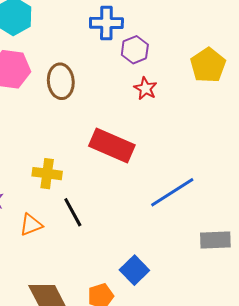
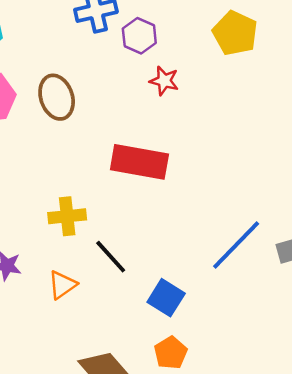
blue line: (172, 192) -> (236, 245), moved
blue square: (134, 270) -> (166, 298), moved

